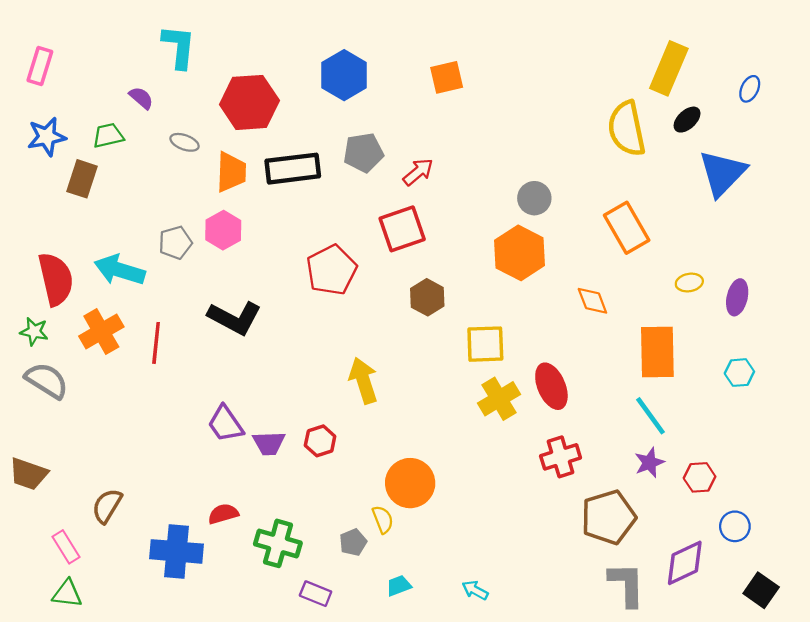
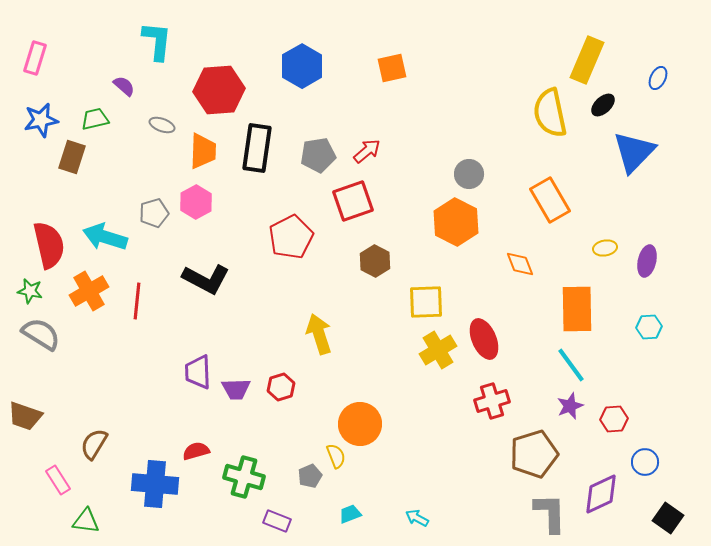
gray pentagon: (363, 153) -> (318, 155), moved
black rectangle: (293, 169) -> (257, 148), turned -75
purple trapezoid: (226, 424) -> (198, 372), turned 33
green triangle: (67, 594) -> (86, 521), moved

